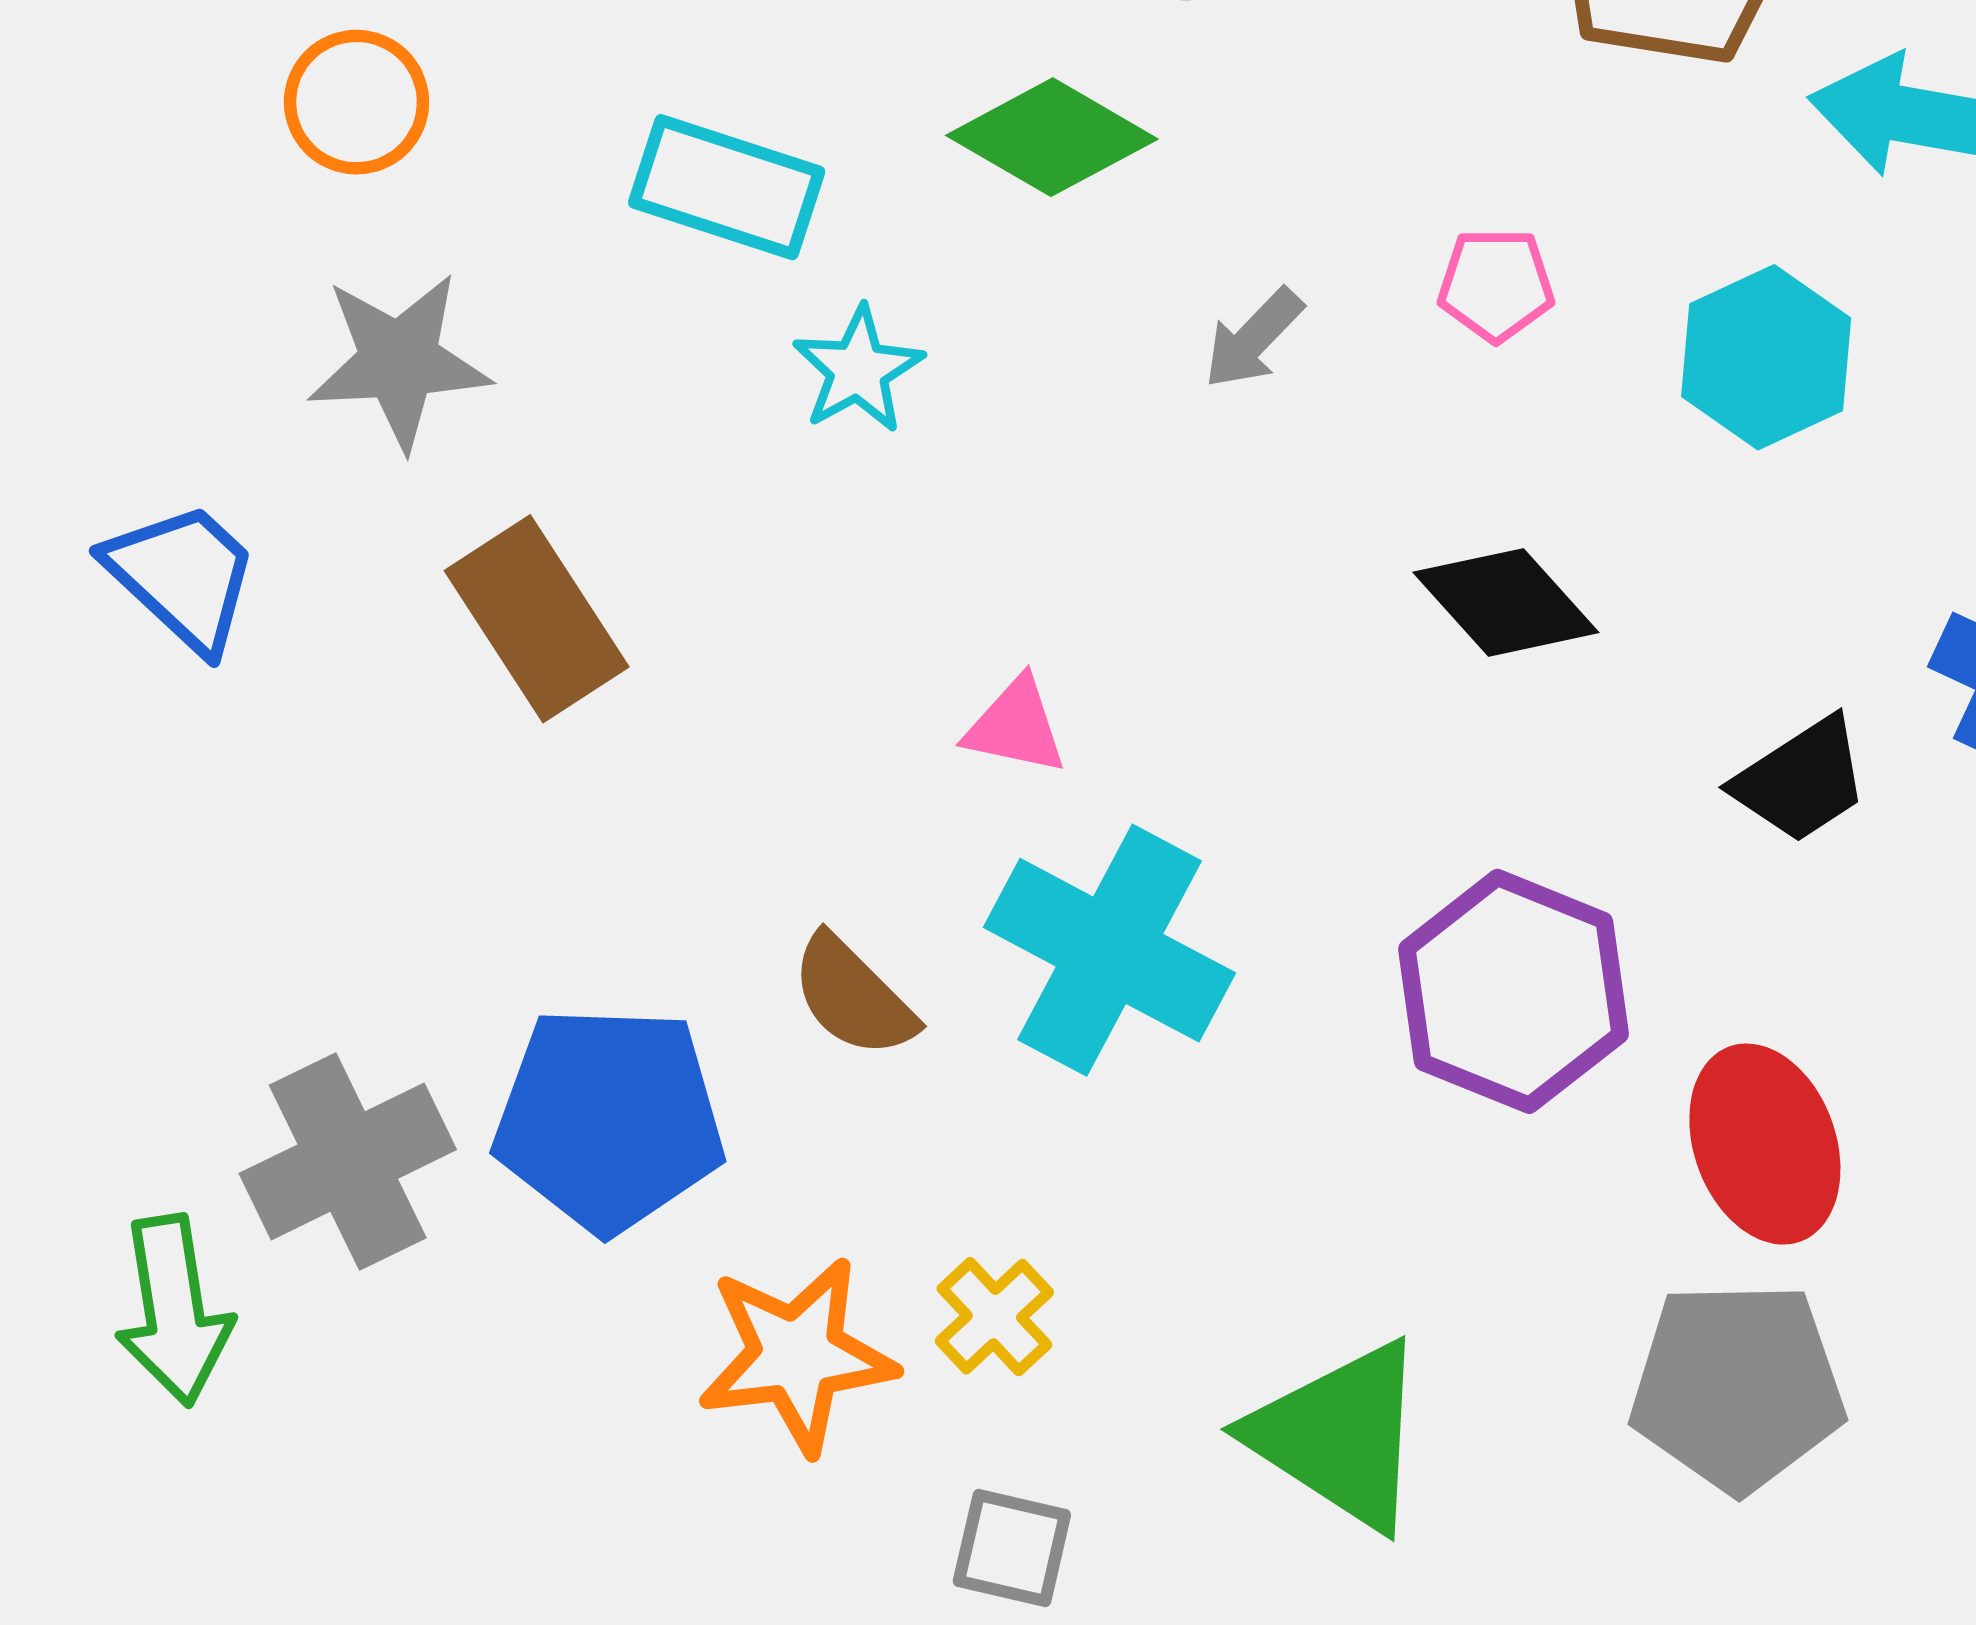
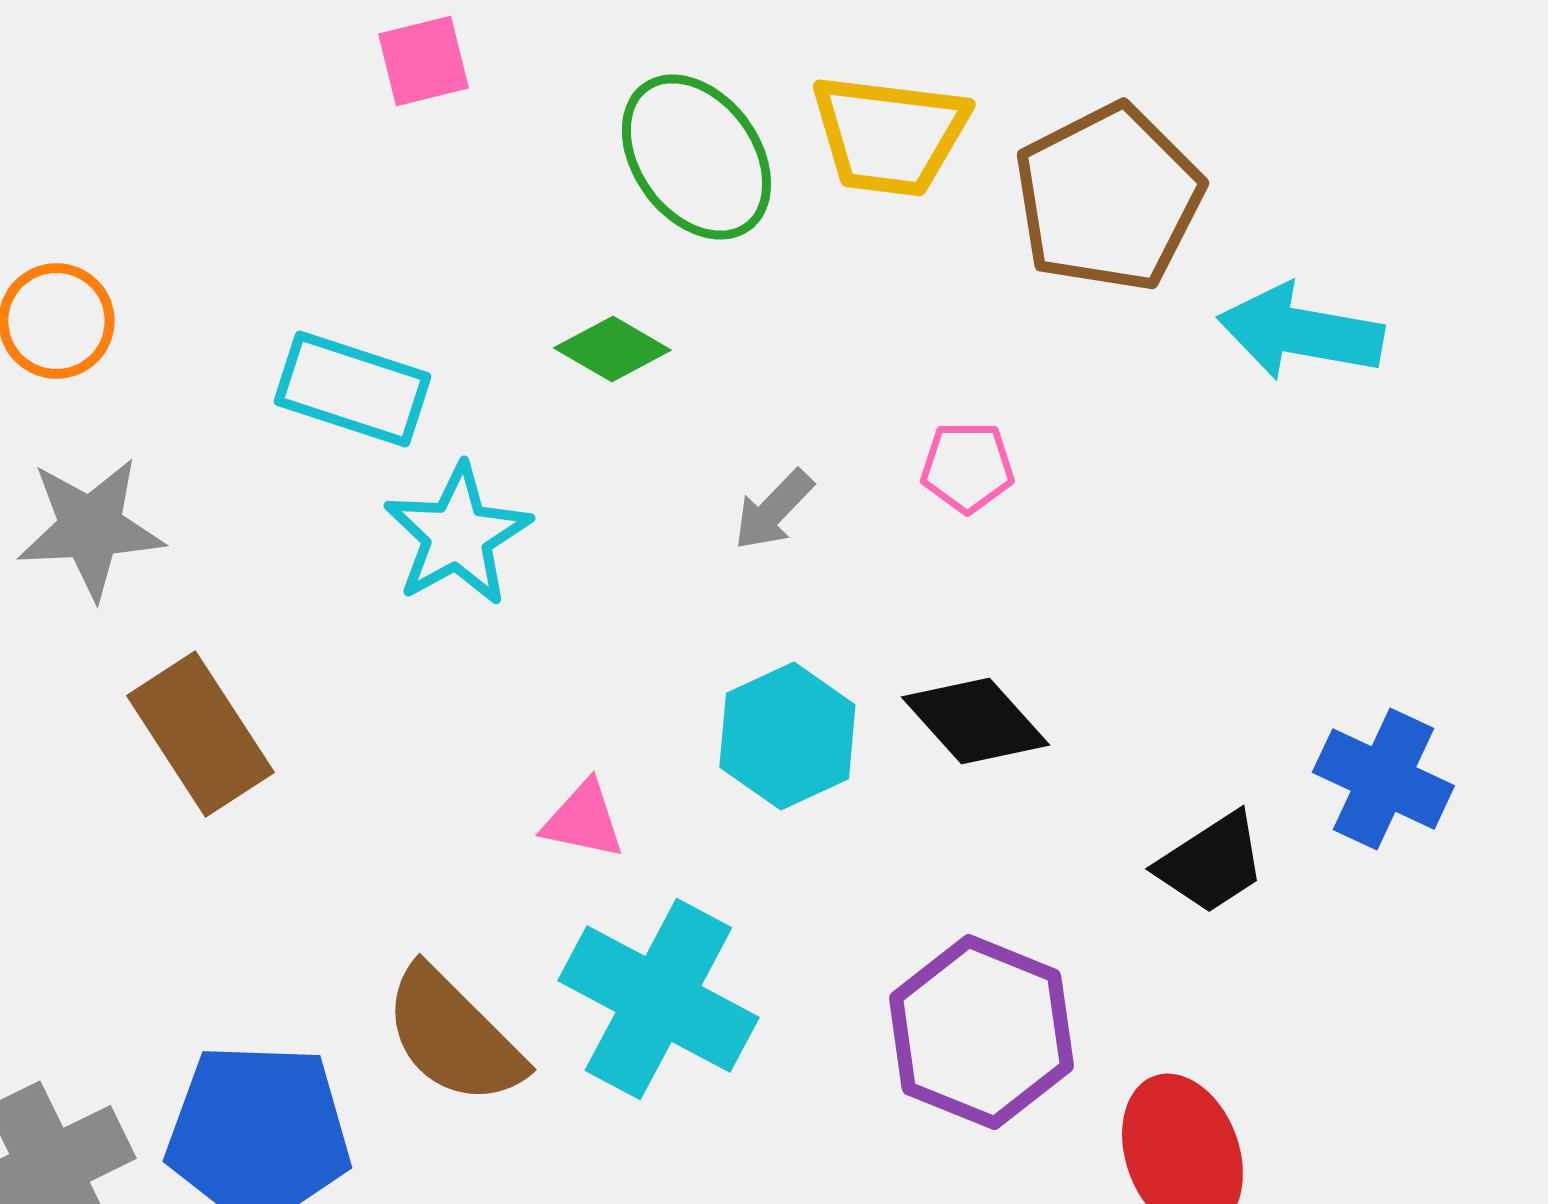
green diamond: (1052, 137) -> (612, 349), size x0.7
cyan hexagon: (1766, 357) -> (787, 736), moved
cyan star: (858, 370) -> (457, 535), size x1.4
brown semicircle: (853, 996) -> (453, 1036), size x1.4

